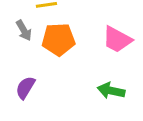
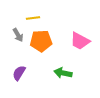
green arrow: (111, 91) -> (63, 73), moved

